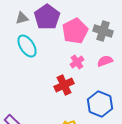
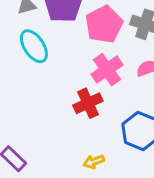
pink cross: (77, 62) -> (107, 70), size x1.5

